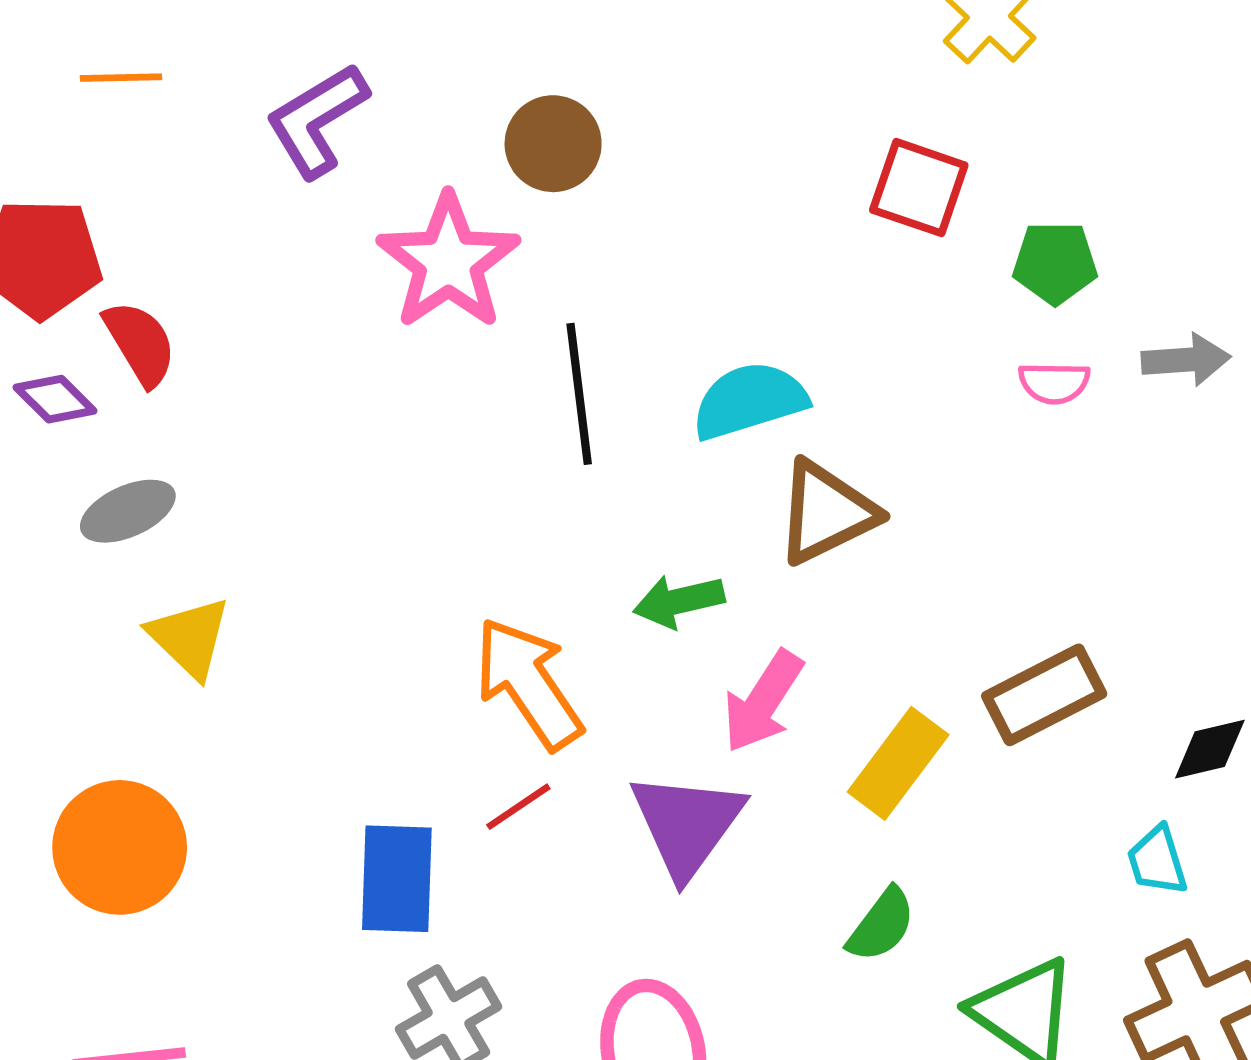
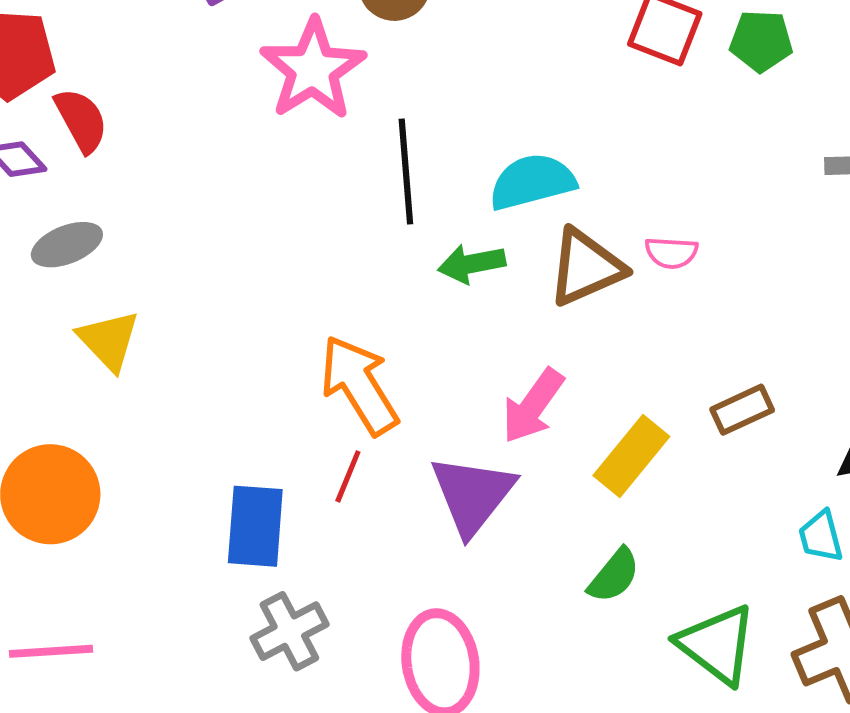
green pentagon: (1055, 263) -> (761, 41), moved
pink semicircle: (1054, 383) -> (671, 253), moved
green arrow: (679, 601) -> (472, 264), moved
brown rectangle: (1044, 695) -> (742, 410), size x0.7
red line: (518, 807) -> (348, 476), turned -36

